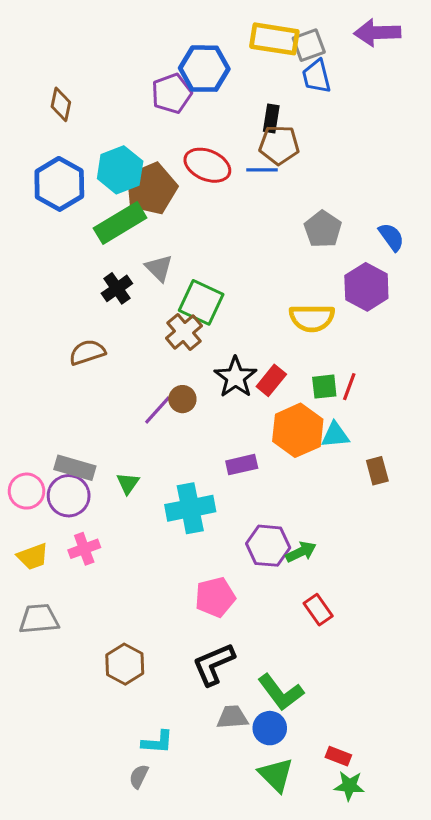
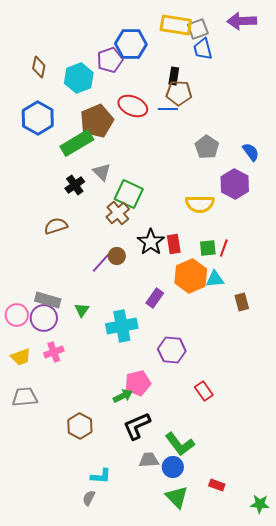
cyan hexagon: (120, 170) -> (79, 78), moved
red rectangle: (271, 380) -> (174, 244), turned -48
purple rectangle: (242, 465) -> (155, 298), turned -42
green arrow: (301, 552) -> (123, 396), moved
green star: (349, 786) -> (260, 504), moved

